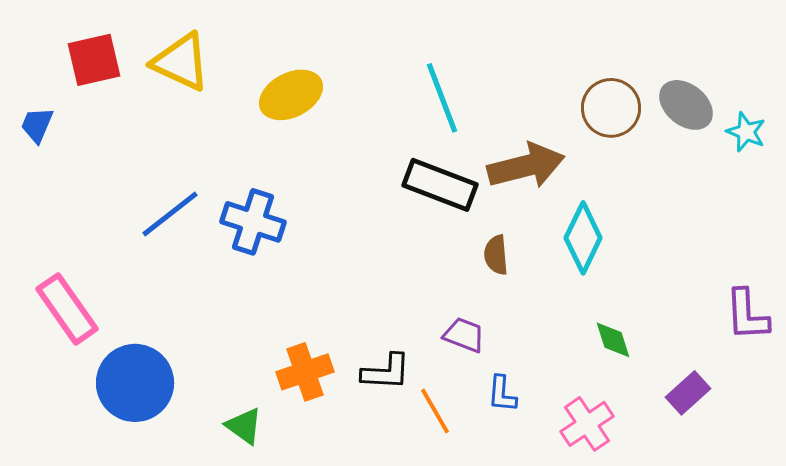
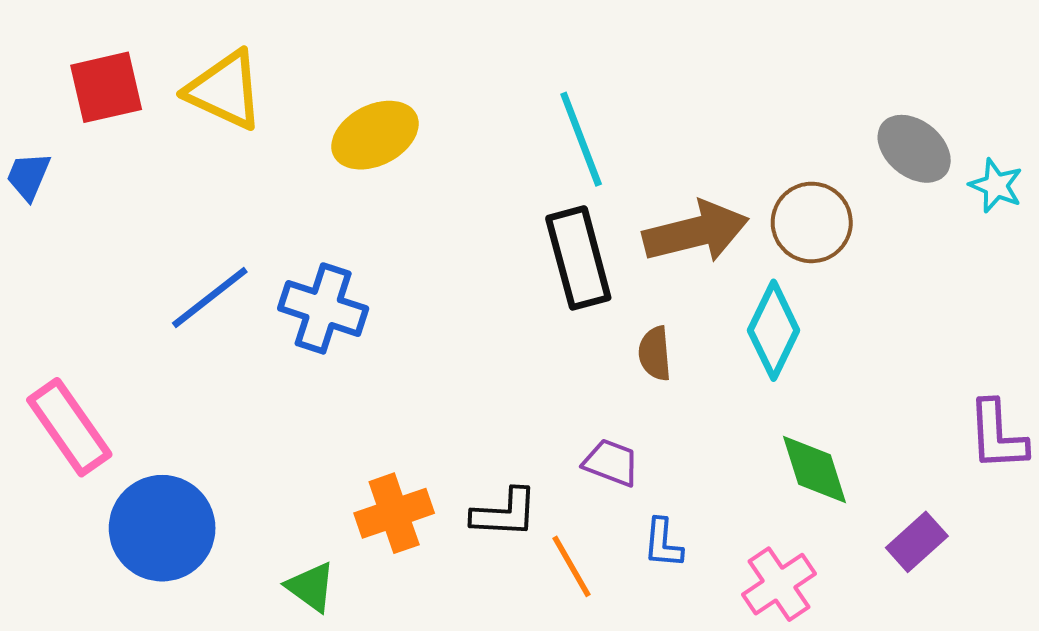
brown circle: (611, 108) -> (812, 222), moved
black rectangle: (440, 185) -> (578, 258), turned 54
green diamond: (613, 340) -> (814, 469), size x1.4

